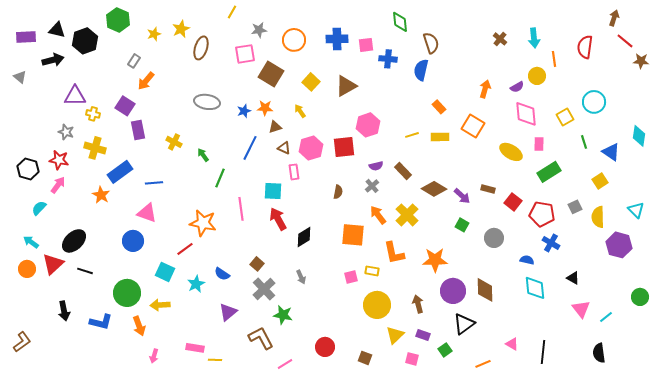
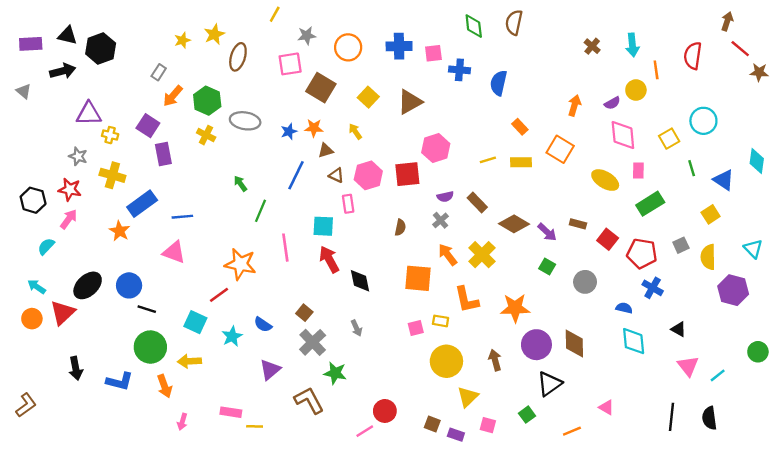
green hexagon: (118, 20) -> (207, 101), moved
brown semicircle: (431, 43) -> (514, 23), moved, turned -150
yellow cross: (174, 142) -> (206, 135), moved
black diamond: (304, 237) -> (360, 281), turned -70
blue circle: (133, 241) -> (129, 285), moved
black line: (85, 271) -> (147, 309), moved
purple rectangle: (423, 335) -> (456, 435), moved
black line: (543, 352) -> (671, 417), moved
pink line: (285, 364) -> (365, 431), moved

